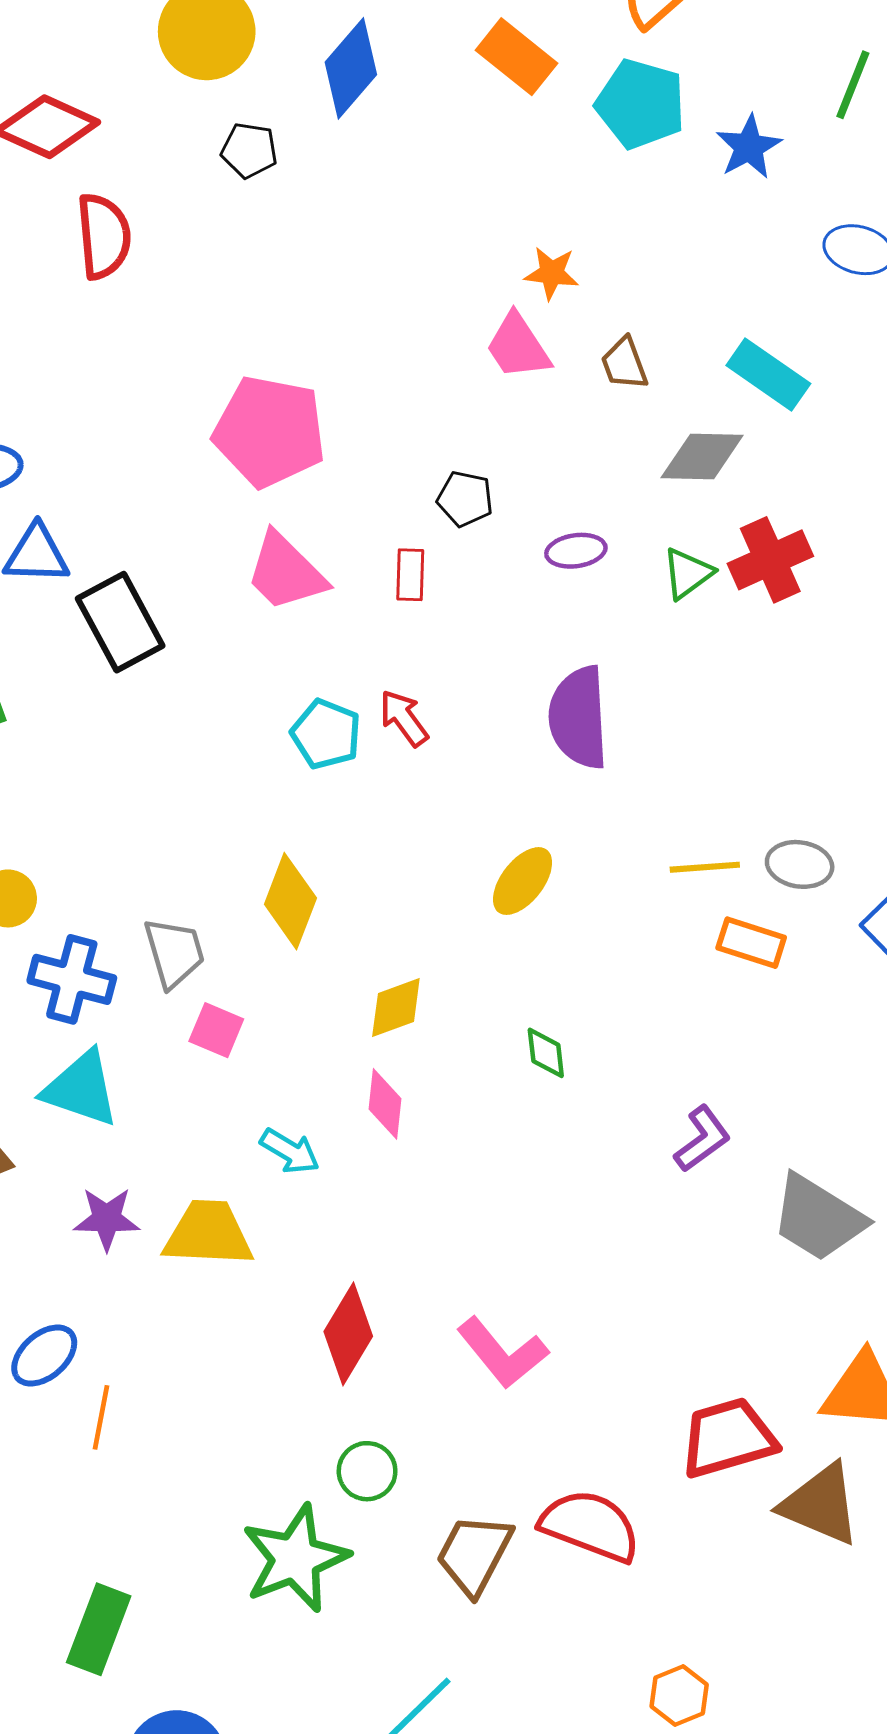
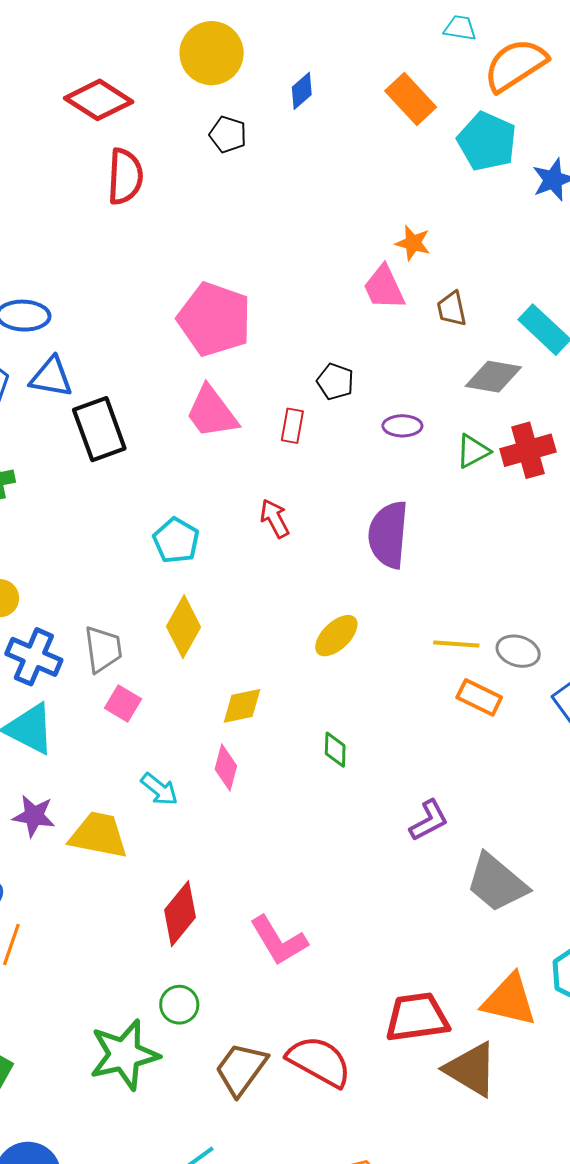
blue diamond: (351, 68) -> (302, 91), size x0.6
cyan pentagon: (326, 734) -> (176, 541), moved

